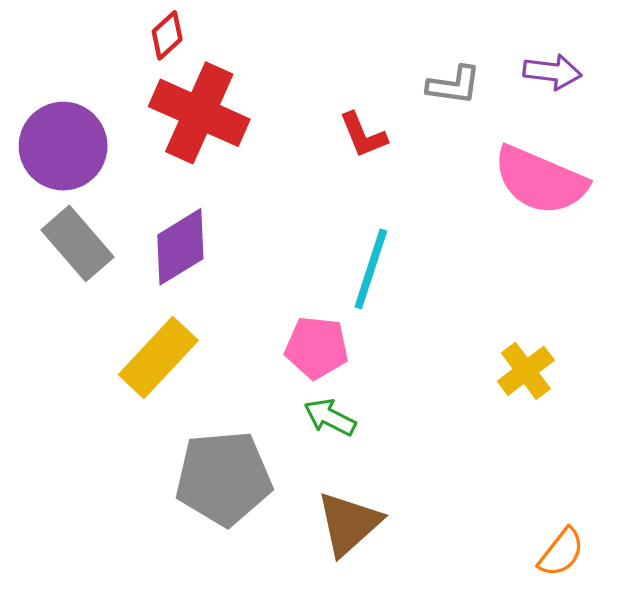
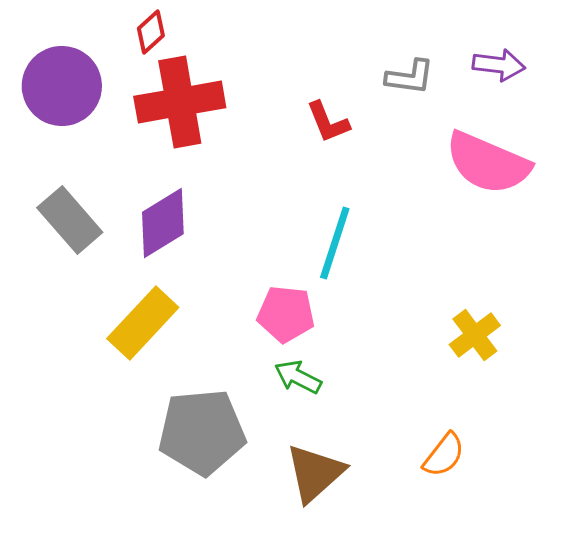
red cross: (199, 113) -> (180, 102), turned -34
purple circle: (63, 146) -> (62, 86), moved
orange semicircle: (561, 552) -> (444, 455), moved

